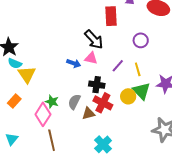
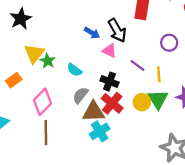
cyan semicircle: (15, 63) -> (75, 70), moved
blue arrow: (74, 63) -> (92, 33), moved
purple line: (118, 66) -> (137, 65), turned 72
green star: (52, 102) -> (48, 61), moved
brown triangle: (88, 113) -> (94, 112), size x1.5
cyan cross: (103, 144) -> (100, 131), moved

